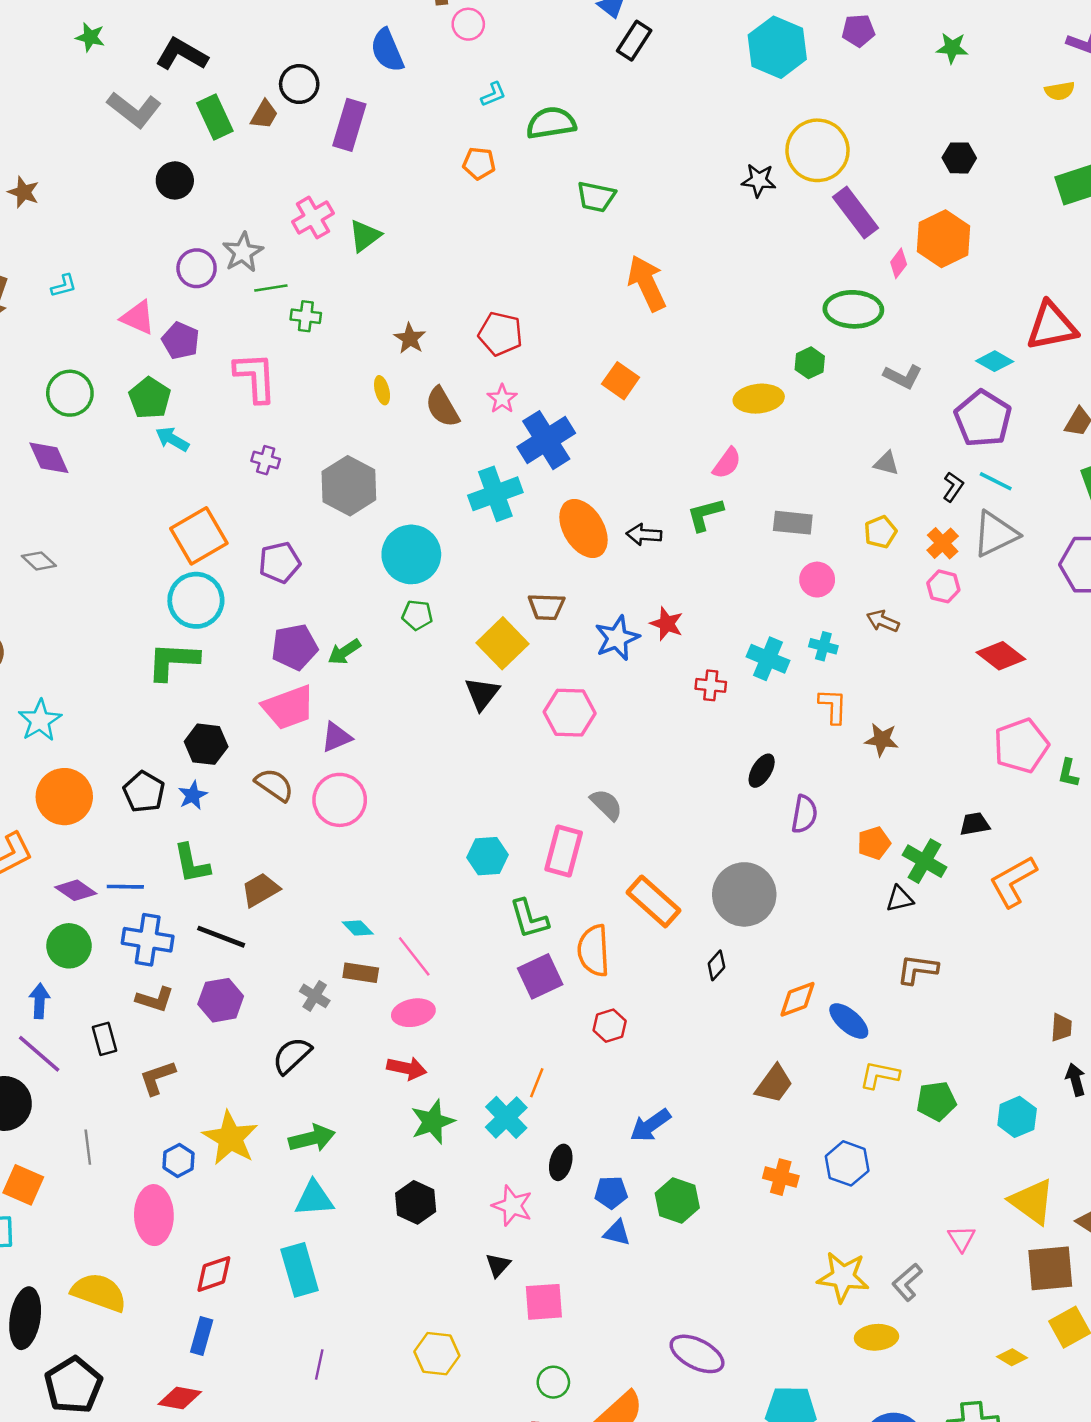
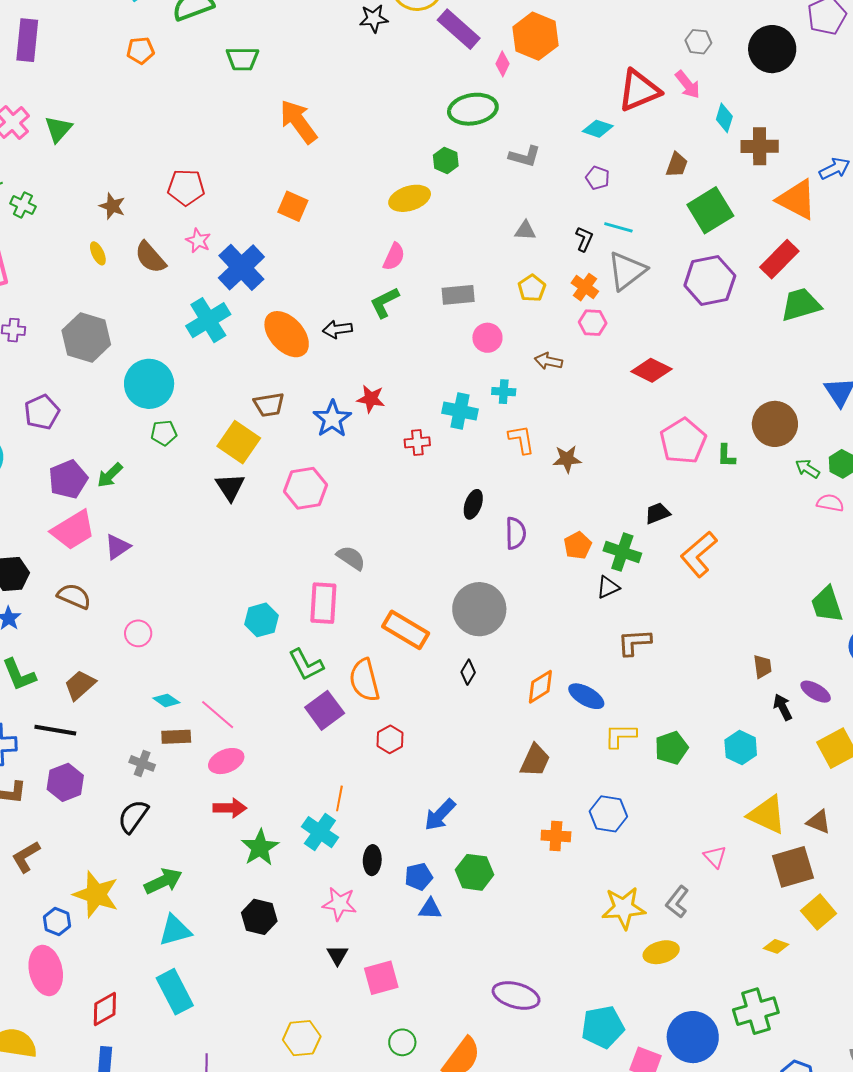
green cross: (306, 316) -> (23, 205), turned 30
purple pentagon: (983, 419) -> (598, 178), size x0.5
pink circle: (340, 800) -> (138, 633), moved, size x0.6

